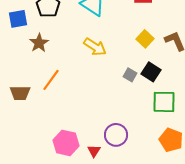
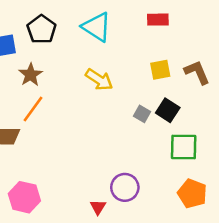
yellow square: (145, 39) -> (160, 70), turned 36
orange line: (51, 80) -> (33, 109), moved
pink hexagon: (66, 143) -> (24, 197), moved

